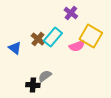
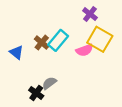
purple cross: (71, 13) -> (90, 14), moved
black cross: (33, 85) -> (36, 93), turned 32

